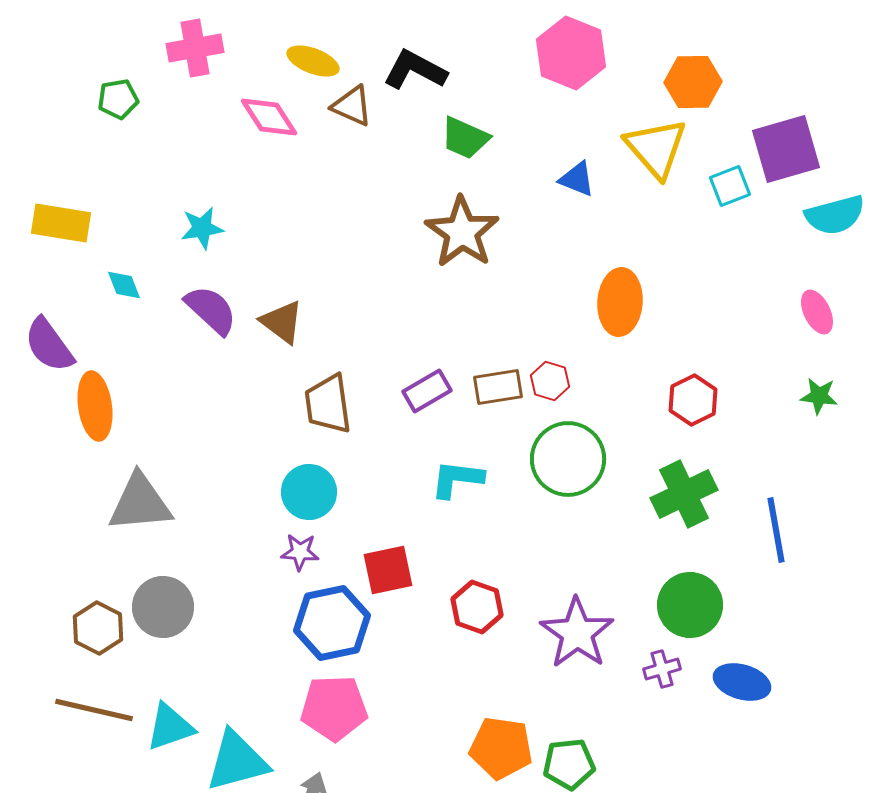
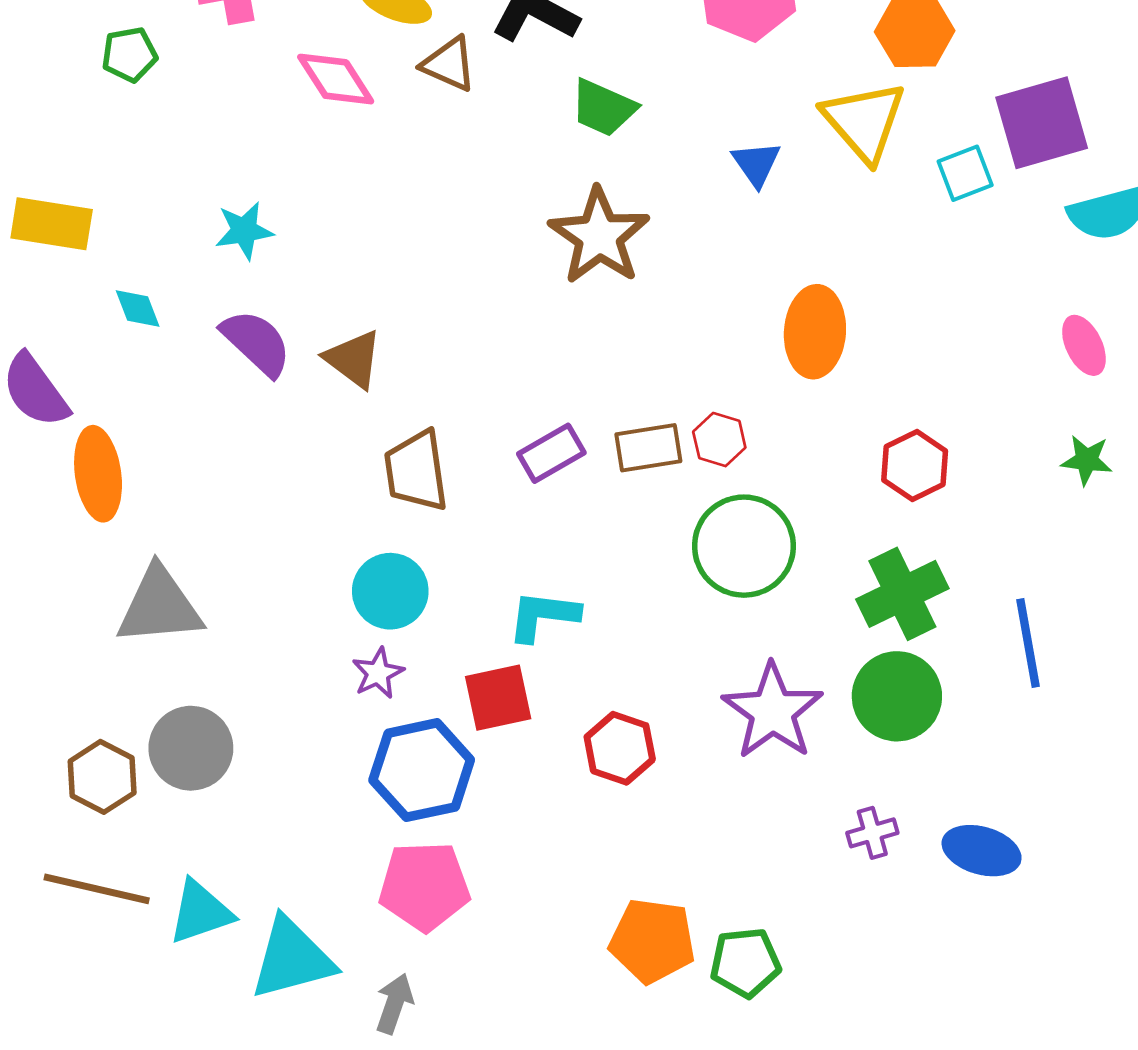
blue triangle: (577, 179) -> (756, 164), turned 33
cyan L-shape: (457, 479) -> (543, 616), moved
purple star: (300, 552) -> (378, 673), turned -30
green circle: (690, 605) -> (897, 696), moved
purple star: (577, 633) -> (773, 711), moved

